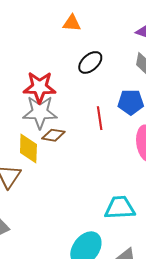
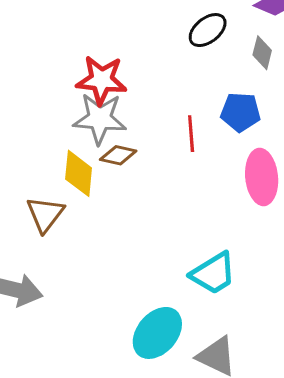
black ellipse: (90, 62) -> (208, 30), moved
cyan trapezoid: (120, 208) -> (213, 273), turned 148

